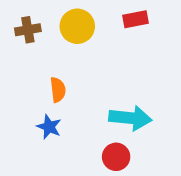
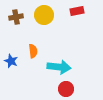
cyan arrow: (130, 118) -> (59, 67), moved
blue star: (49, 127) -> (11, 61), moved

